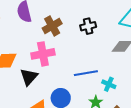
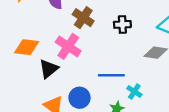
brown cross: (52, 26) -> (83, 18), turned -36
pink cross: (43, 54) -> (68, 46), turned 35

